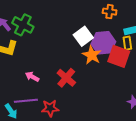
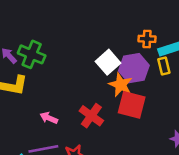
orange cross: (110, 12) -> (147, 39), moved
red square: (119, 56) -> (132, 105), moved

